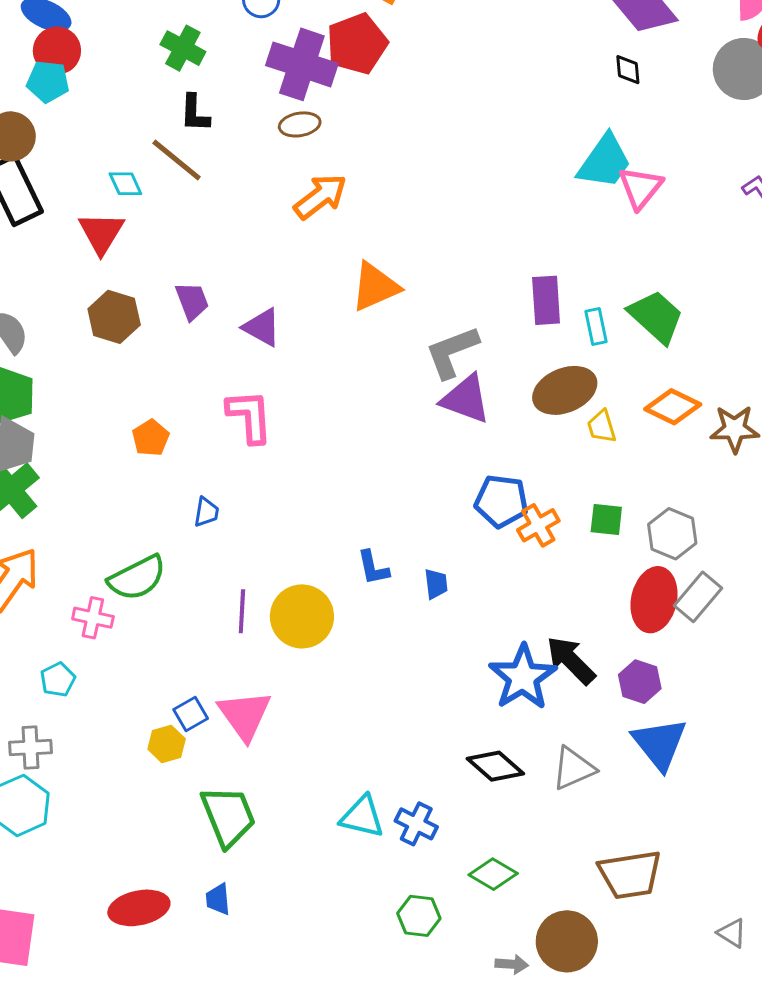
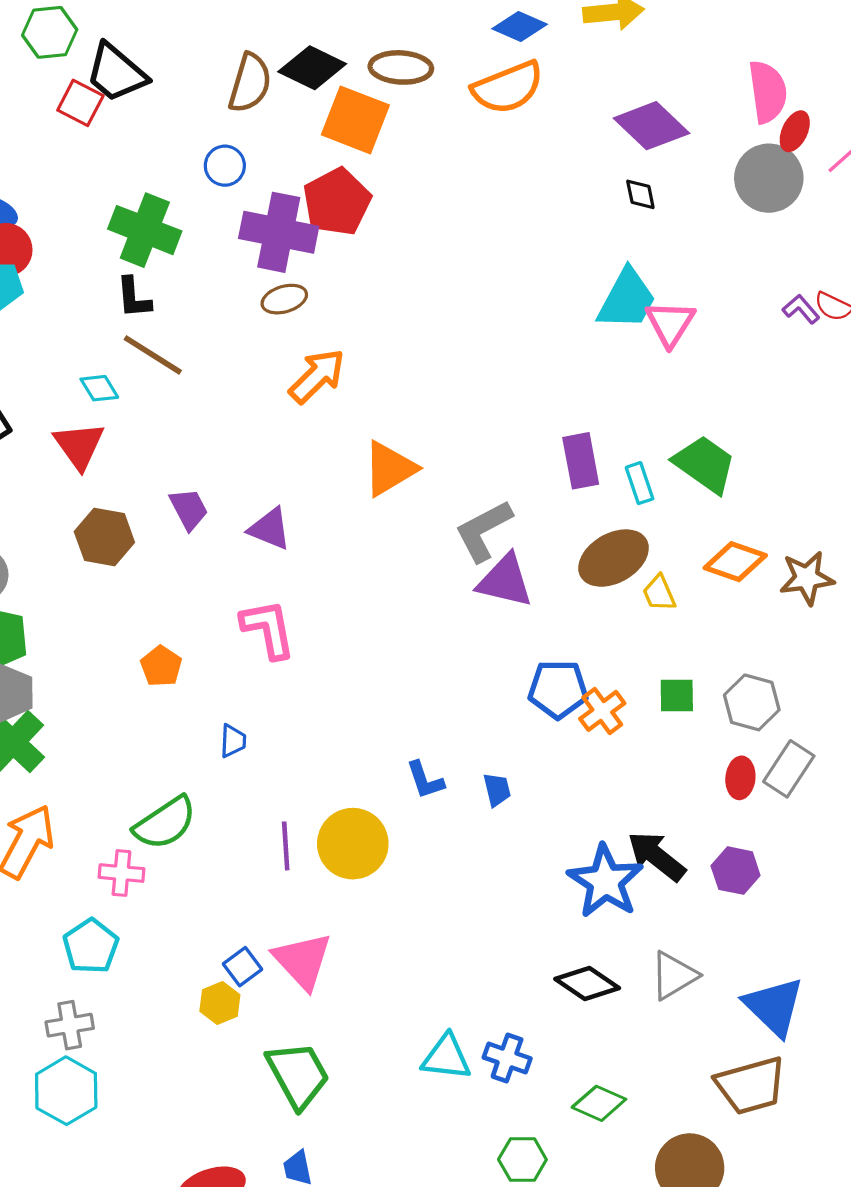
green cross: (183, 48) -> (145, 230), size x1.4
black L-shape: (195, 113) -> (134, 298), moved
red ellipse: (654, 600) -> (740, 778), size x0.6
cyan pentagon: (58, 680) -> (91, 946), size x1.4
blue triangle: (660, 744) -> (774, 1006), moved

